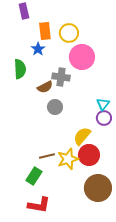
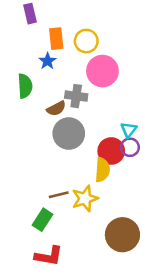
gray circle: (55, 107) -> (69, 134), size x1.6
yellow semicircle: (82, 136) -> (102, 170), turned 144
red circle: (89, 155) -> (111, 151), moved

